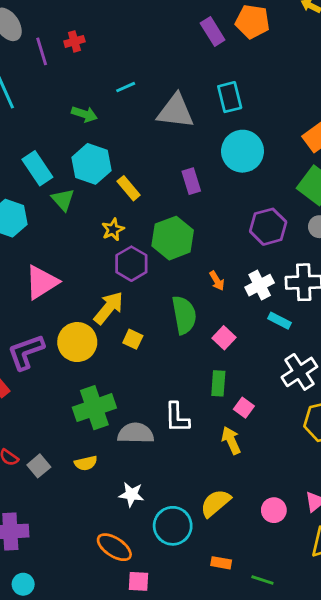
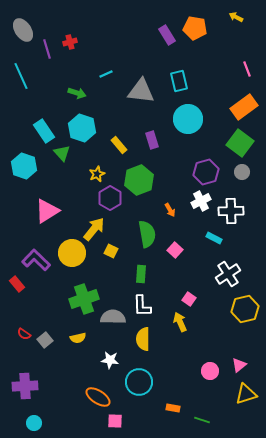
yellow rectangle: (129, 188) -> (119, 145), moved
white cross: (260, 285) -> (201, 201), moved
purple L-shape: (26, 352) -> (36, 260), turned 64
green rectangle: (218, 383) -> (141, 274), moved
yellow semicircle: (215, 503) -> (143, 339), moved, turned -50

